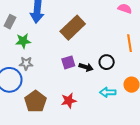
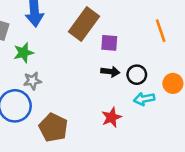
purple square: (68, 62) -> (109, 43), moved, turned 32
black circle: (107, 62) -> (137, 75), moved
red star: (69, 101) -> (112, 117), moved

